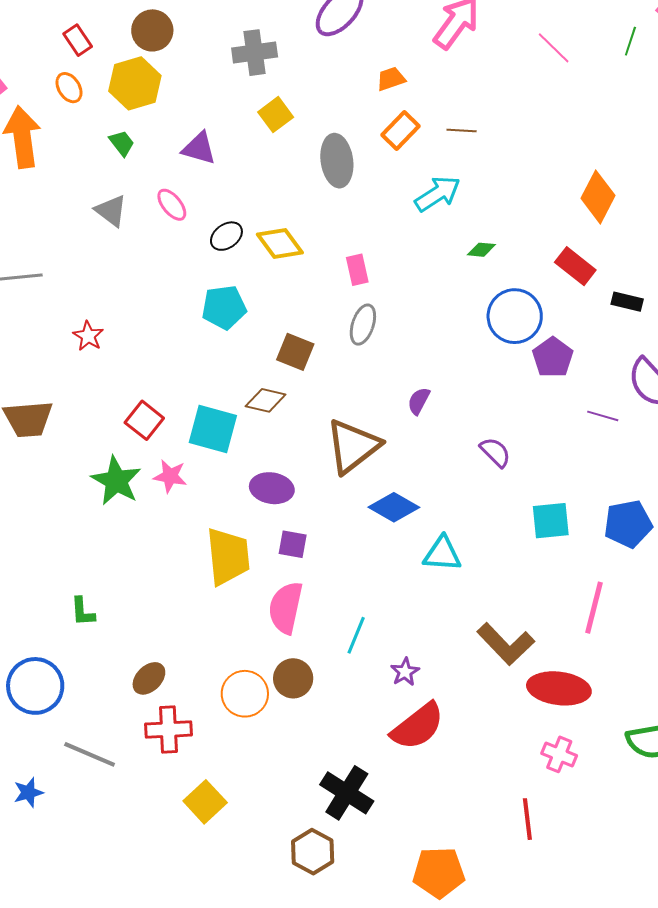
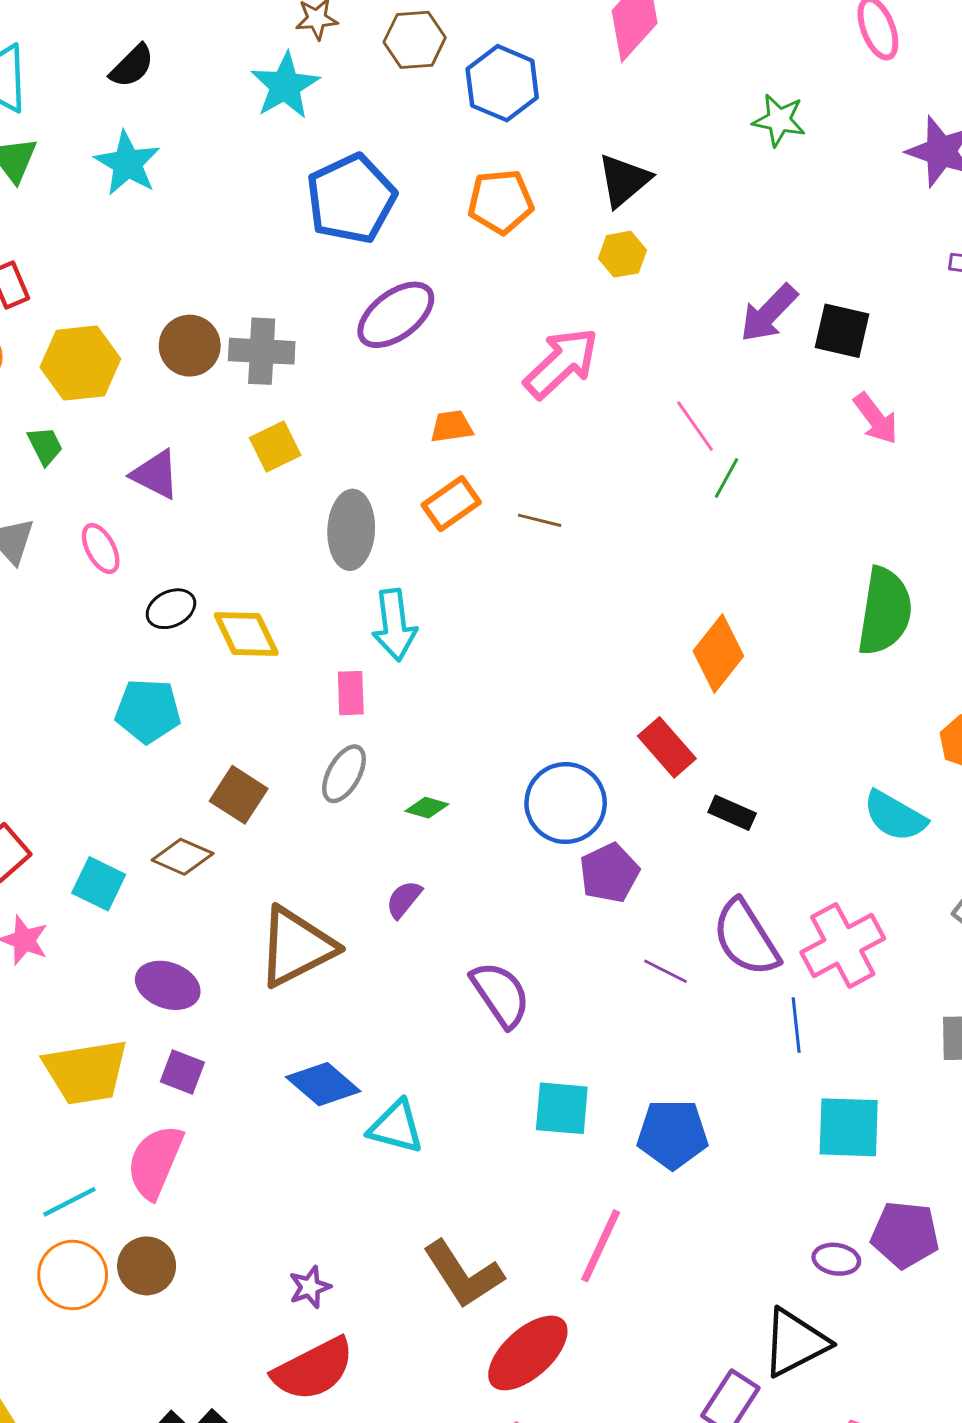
brown circle: (152, 30) -> (190, 346), moved
green line: (630, 41) -> (727, 478), moved
cyan arrow: (438, 194) -> (394, 625), moved, turned 105
green diamond: (481, 250) -> (427, 808), moved
cyan square: (213, 429) -> (99, 884), size x0.7
purple semicircle: (495, 452) -> (500, 994), size x1.4
blue diamond: (394, 507) -> (323, 1084), moved
yellow trapezoid: (228, 556) -> (86, 1072), turned 76
cyan line: (356, 635) -> (69, 1202), moved, turned 30
red ellipse: (559, 688) -> (528, 1353), turned -60

